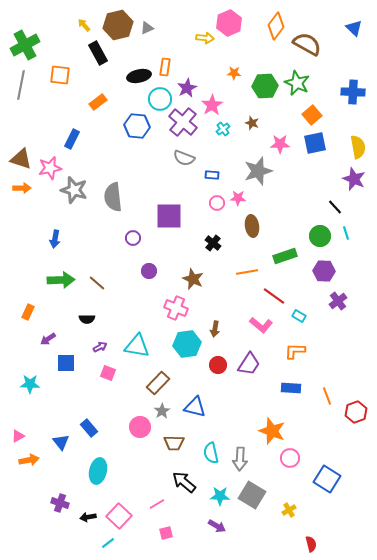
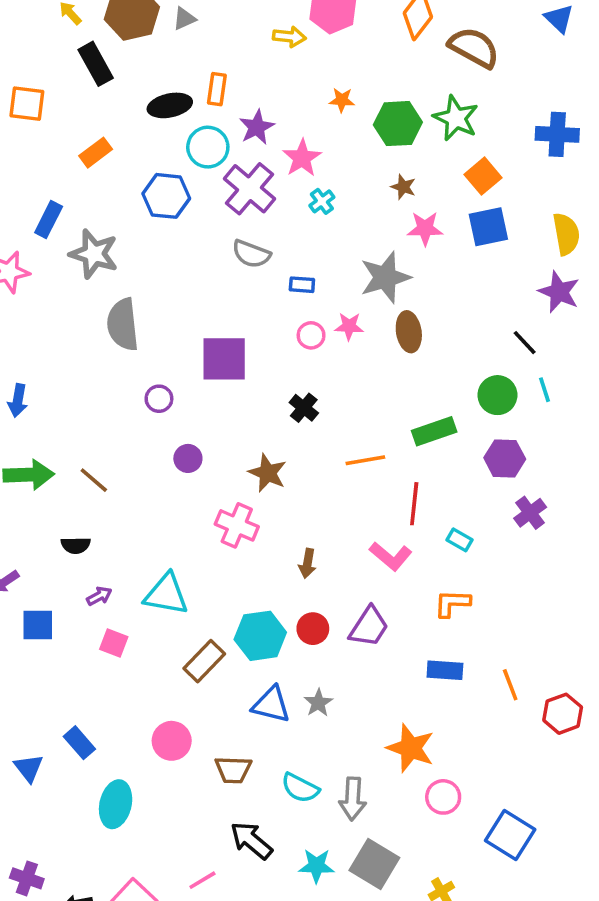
brown star: (252, 123) -> (403, 187), moved
gray star: (74, 190) -> (94, 254), moved
brown ellipse: (252, 226) -> (409, 332), moved
red line: (274, 296) -> (414, 504), turned 60
cyan hexagon: (187, 344) -> (260, 636), moved
gray star: (162, 411) -> (318, 703), moved
cyan semicircle: (211, 453) -> (300, 788), turned -50
cyan ellipse: (98, 471) -> (116, 804), moved

